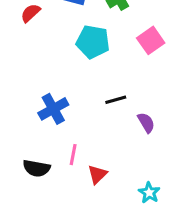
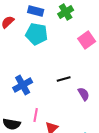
cyan pentagon: (93, 42) -> (37, 34), moved

